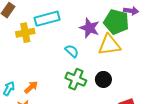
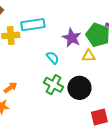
yellow triangle: (109, 45) -> (89, 56), size x0.6
black circle: (103, 79) -> (79, 88), size x1.5

